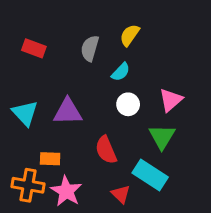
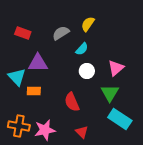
gray semicircle: (90, 48) -> (61, 33), turned 42
purple triangle: (68, 112) -> (38, 63), moved
orange rectangle: (50, 159) -> (34, 91), moved
cyan rectangle: (150, 175) -> (120, 119), moved
pink star: (66, 191) -> (45, 130), turned 30

